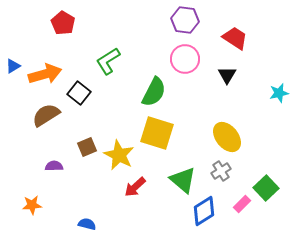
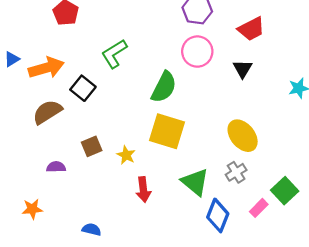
red trapezoid: (235, 38) -> (251, 29), turned 120
yellow star: (119, 155) -> (126, 155), size x0.6
red arrow: (135, 187) -> (143, 190), turned -55
blue diamond: (204, 211) -> (218, 215), turned -36

